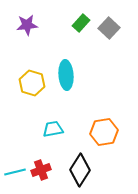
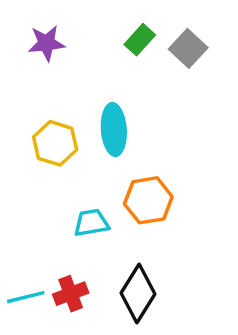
orange hexagon: (104, 132) -> (148, 200), moved

